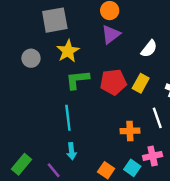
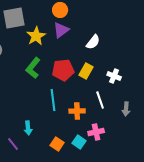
yellow star: (68, 51) -> (36, 36), moved
green L-shape: (77, 80) -> (33, 68), turned -45
cyan line: (68, 118) -> (53, 100), moved

